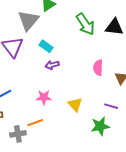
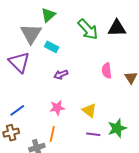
cyan rectangle: (46, 46) -> (52, 47), moved
purple line: (111, 106) -> (93, 134), moved
orange line: (35, 123) -> (52, 134), turned -49

